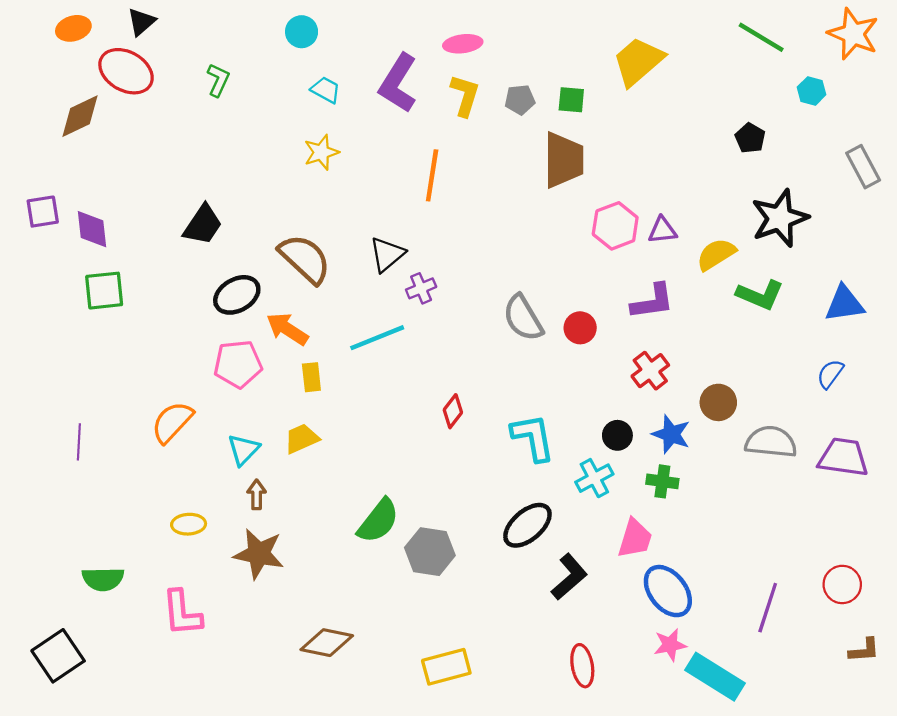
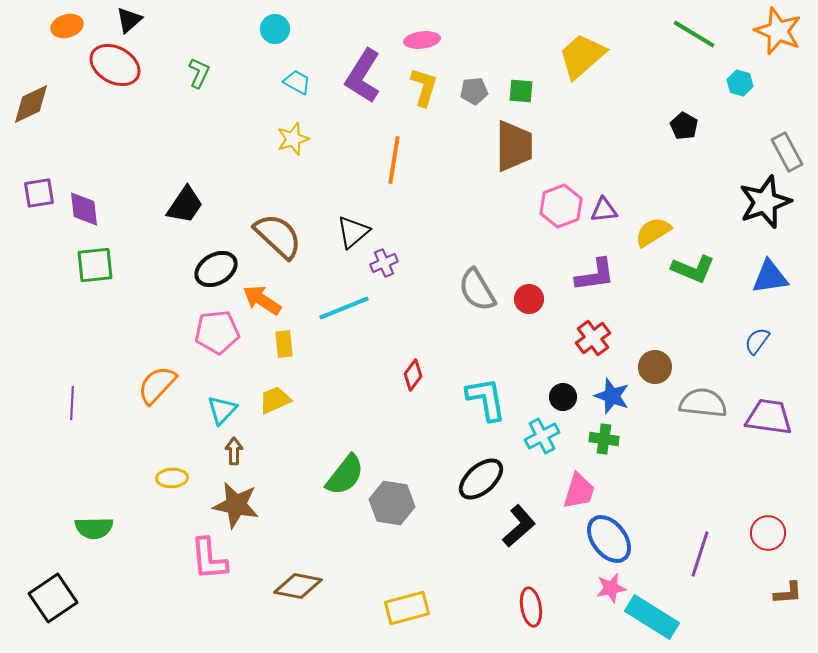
brown diamond: (80, 116) -> (31, 104), moved
black star: (780, 218) -> (765, 202), moved
pink L-shape: (182, 613) -> (209, 559), moved

